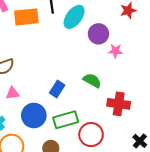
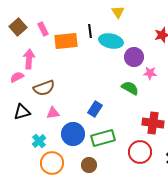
cyan ellipse: (74, 17) -> (111, 41), turned 65
green semicircle: (92, 81) -> (130, 88), moved
red circle: (91, 135) -> (140, 152), moved

